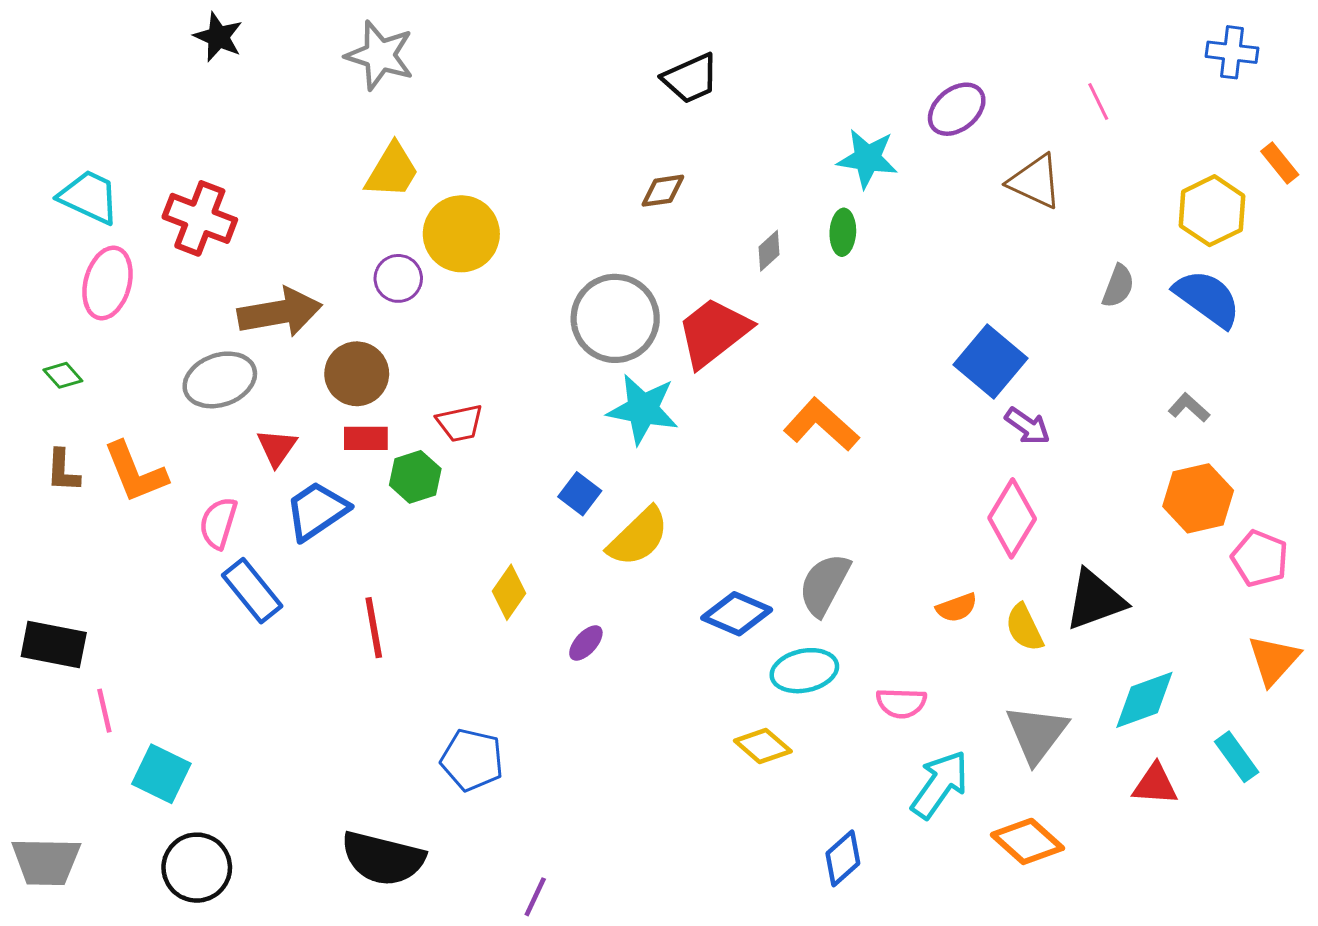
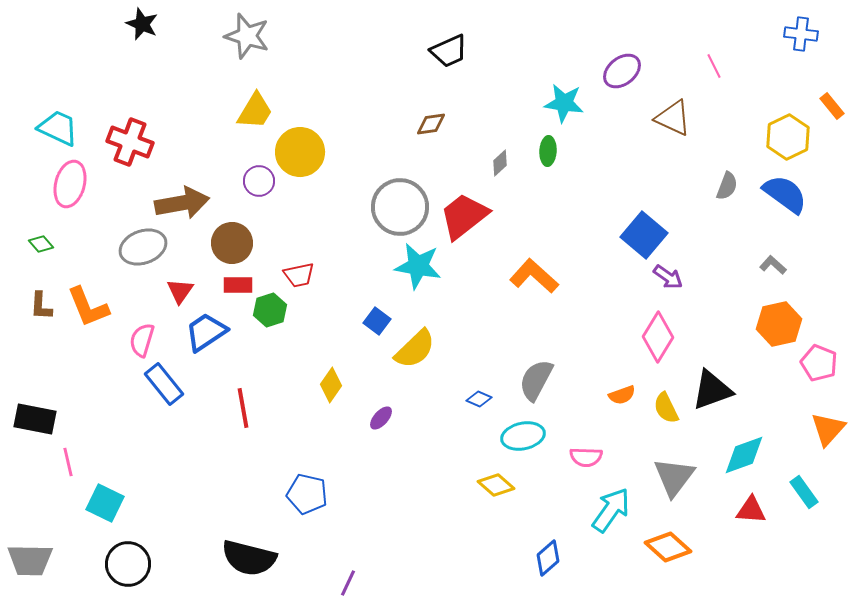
blue diamond: (737, 614) -> (479, 399), size x0.6

